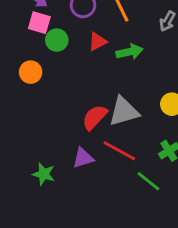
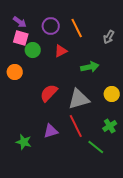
green arrow: (130, 52) -> (90, 67), moved
red semicircle: (95, 117) -> (49, 93), moved
red line: (119, 151) -> (76, 126), turned 35

